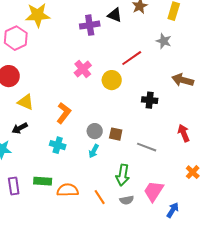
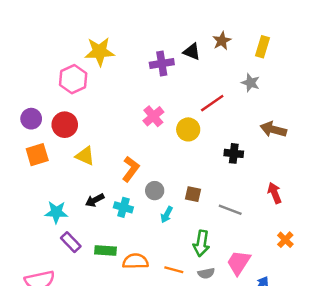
black arrow: (20, 128) -> (95, 200), moved
gray circle: (95, 131) -> (155, 191), moved
purple rectangle: (14, 186) -> (71, 242), moved, turned -36
orange line: (100, 197) -> (174, 270), turned -42

